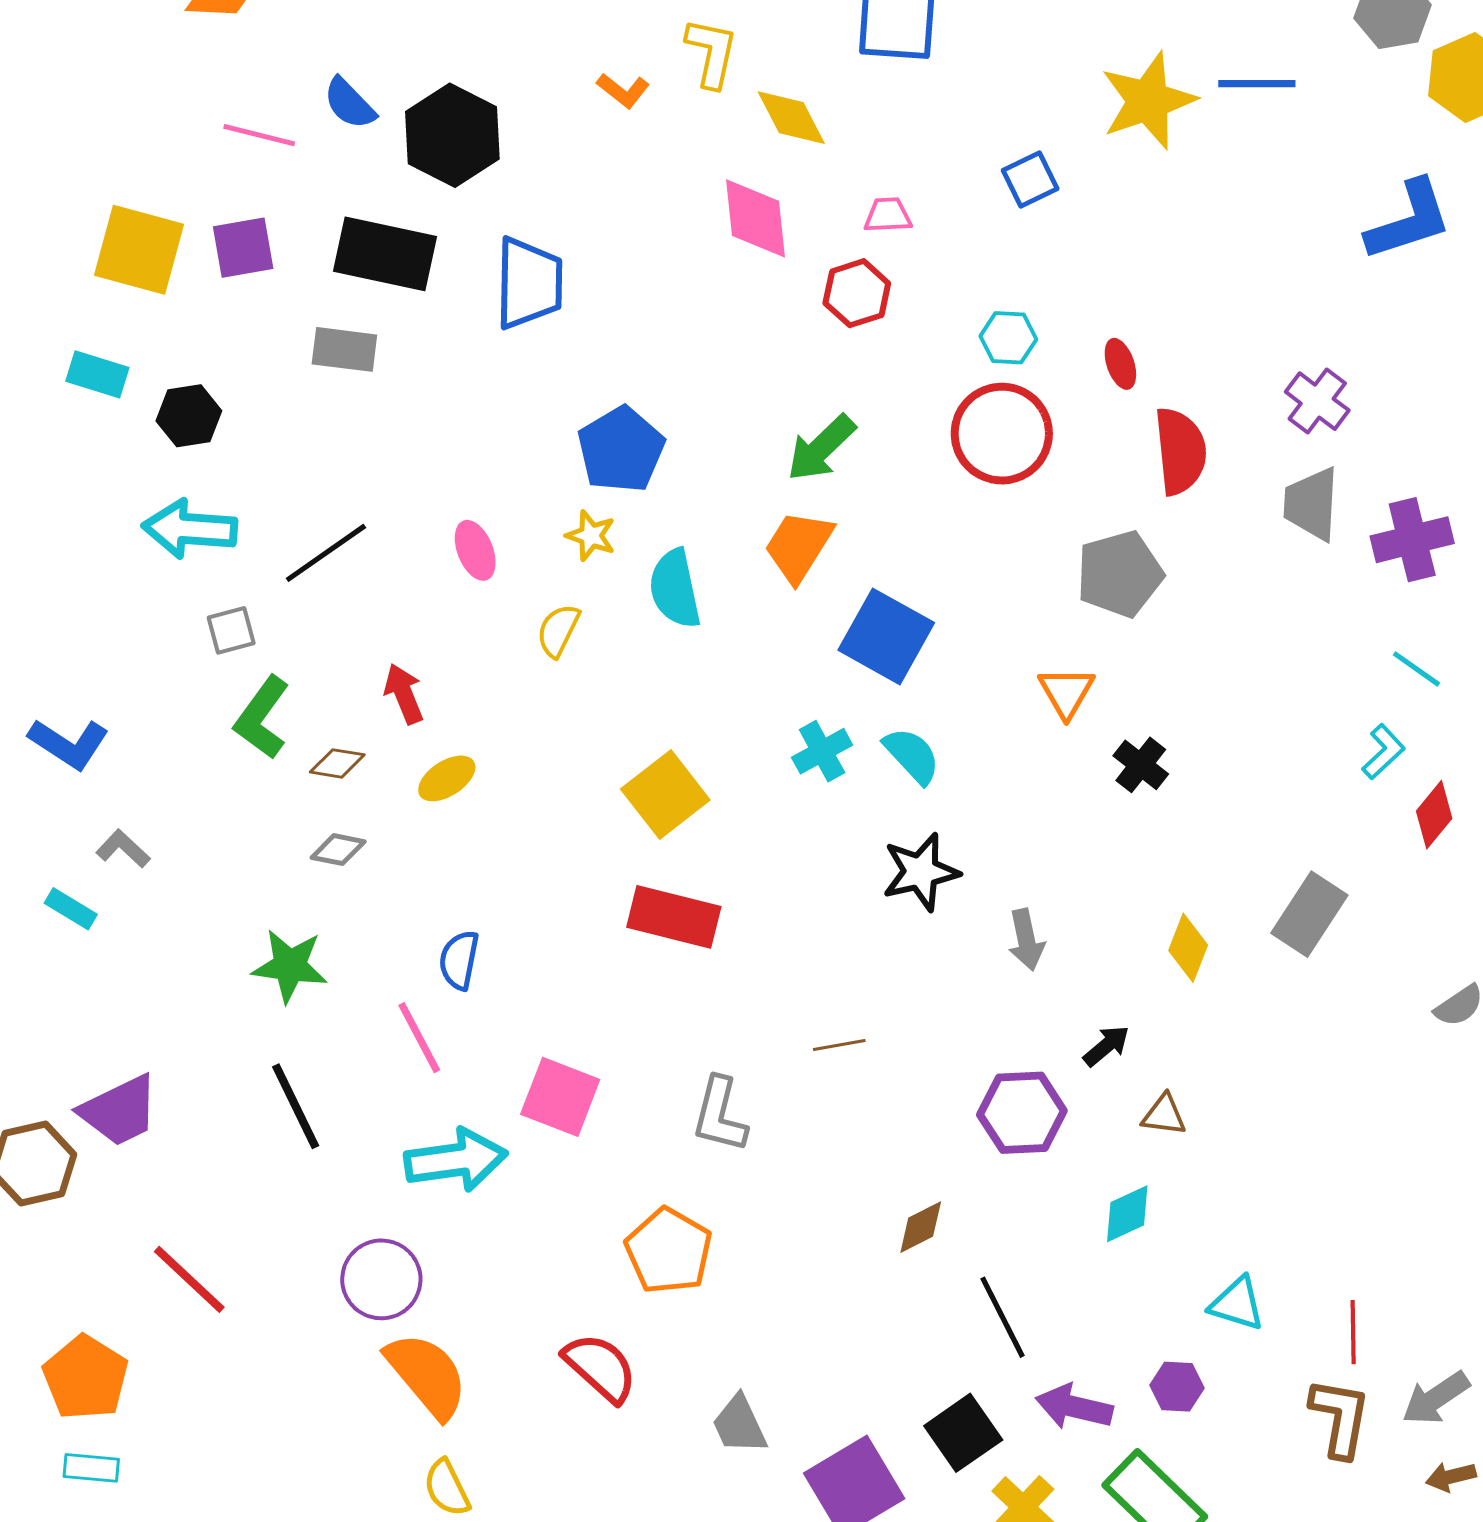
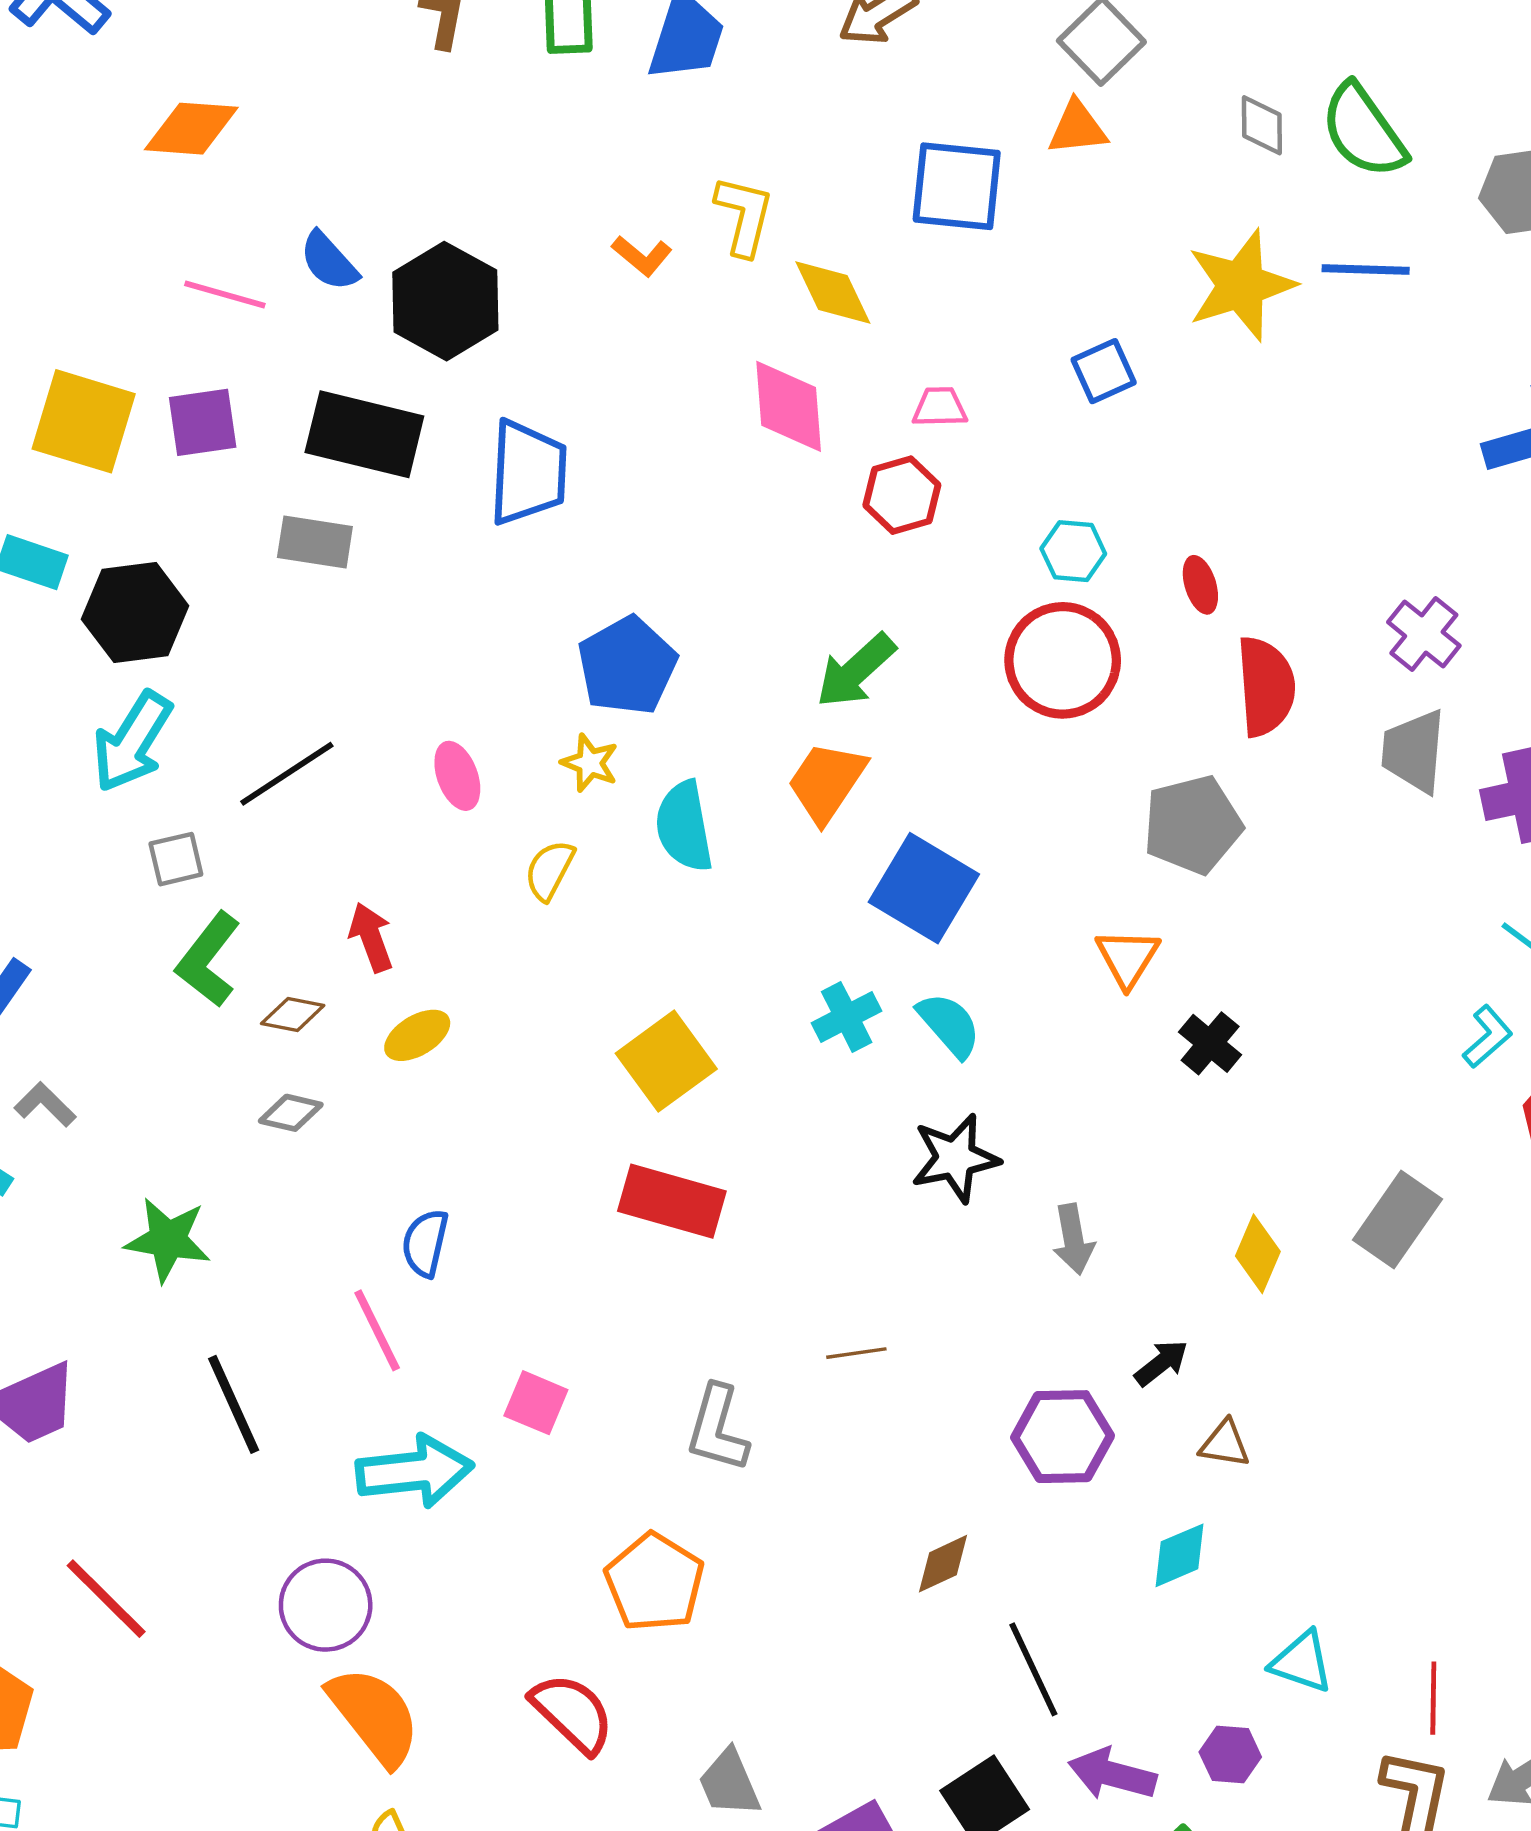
black hexagon: (189, 416) -> (135, 612), size x1.4
cyan arrow: (190, 529) -> (132, 742), turned -64
green star: (290, 966) -> (168, 1240), moved
pink square: (560, 1097) -> (536, 1403), size x0.7

